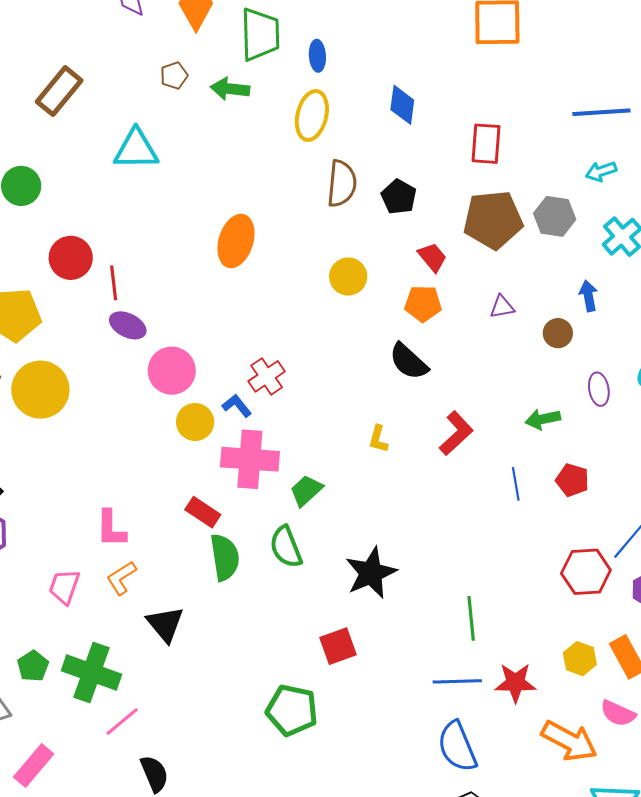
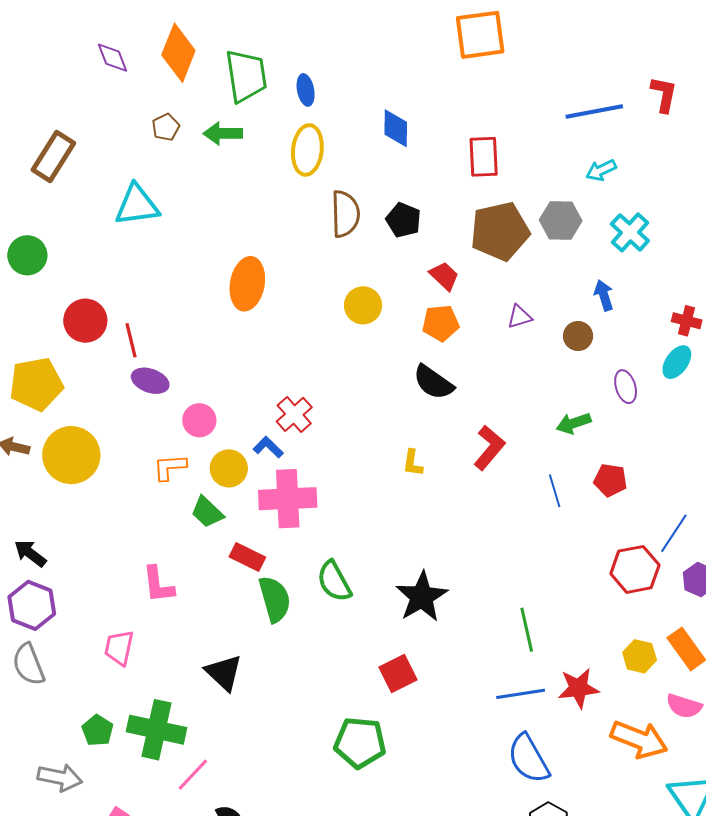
pink circle: (172, 371) -> (199, 420), size x0.7
green trapezoid: (306, 491) -> (207, 512), moved, turned -87
orange L-shape: (121, 578) -> (170, 467), moved, turned 36

